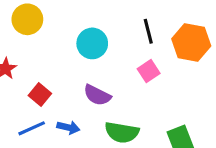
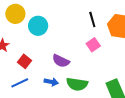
cyan circle: (92, 43) -> (38, 26), moved
blue arrow: (68, 127) -> (51, 82), moved

